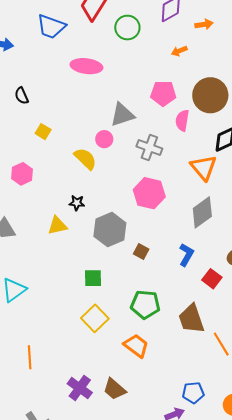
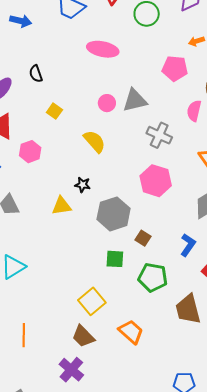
pink pentagon: (163, 93) -> (175, 68), moved
pink circle: (104, 139) -> (107, 103), moved
green square: (93, 278) -> (115, 259), moved
green pentagon: (145, 305) -> (153, 277), moved
brown trapezoid: (114, 389) -> (83, 336), moved

